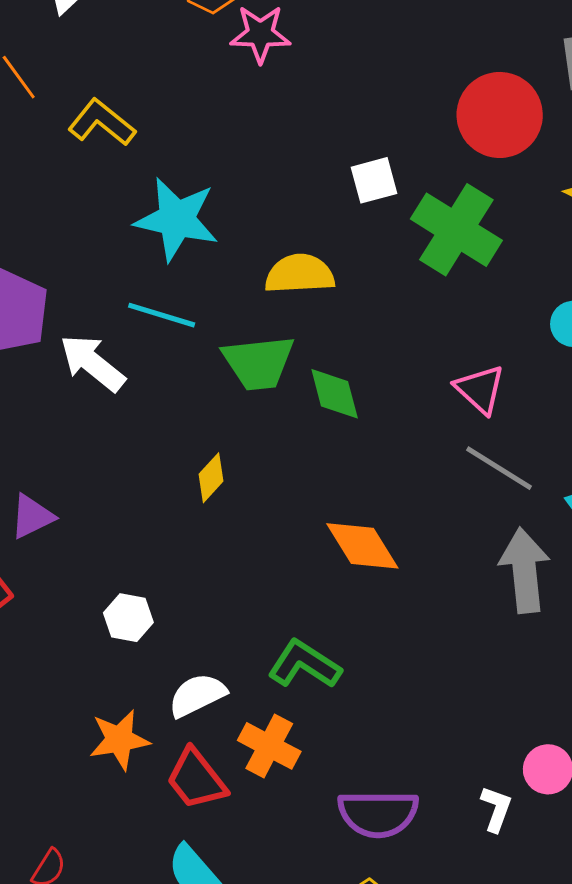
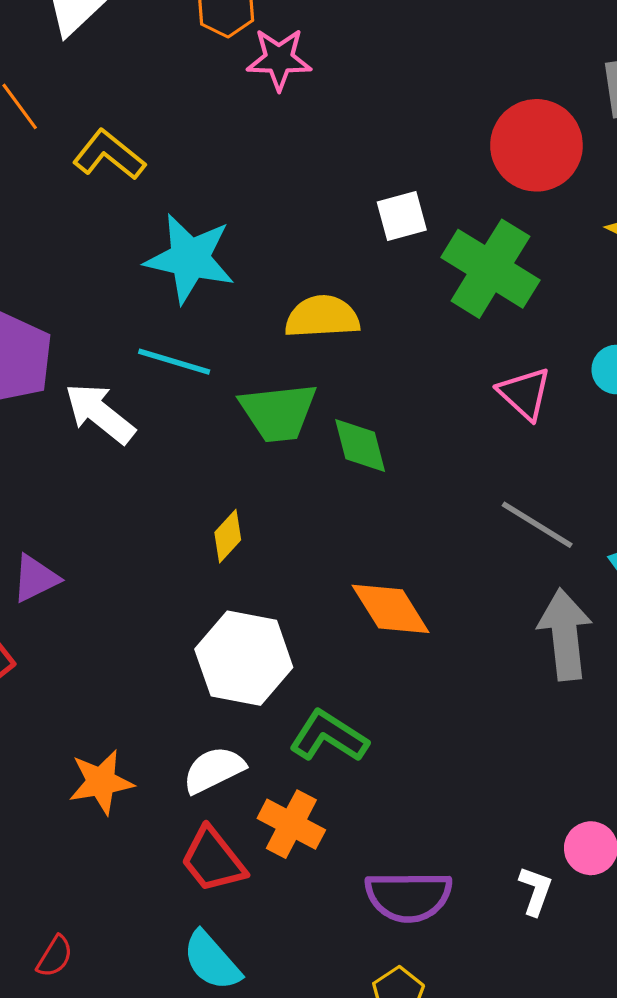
pink triangle: (480, 389) -> (525, 393), moved
white hexagon: (128, 618) -> (244, 658), moved, size x1.8
orange star: (119, 740) -> (101, 782), moved

